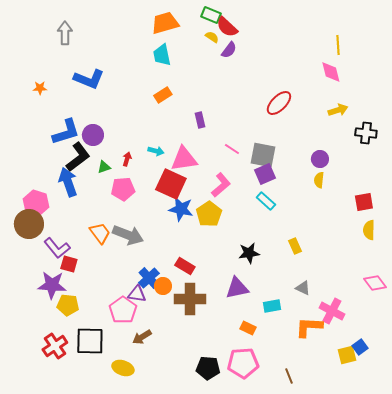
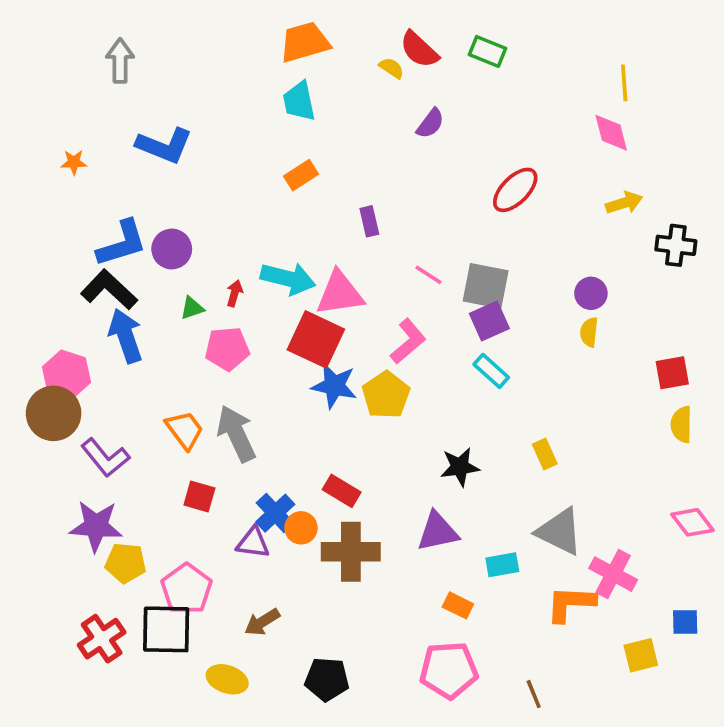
green rectangle: (211, 15) -> (488, 51), moved
purple semicircle: (229, 50) -> (430, 123), moved
cyan arrow: (156, 151) -> (288, 279), size x1.8
black L-shape: (78, 157) -> (109, 290), moved, turned -100
gray arrow: (128, 235) -> (236, 434), turned -136
red square: (69, 264) -> (199, 496), moved
gray triangle: (303, 288) -> (560, 532), size x1.8
pink pentagon: (123, 310) -> (187, 589), moved
blue square: (360, 347) -> (685, 622), moved, turned 35
black pentagon: (208, 368) -> (327, 679), moved

